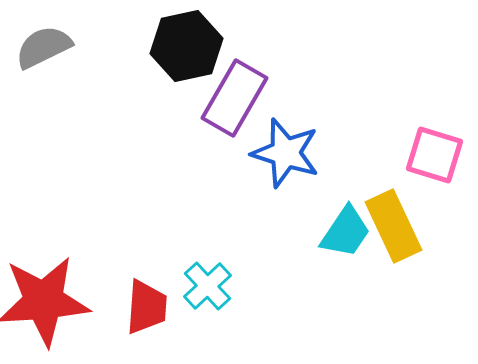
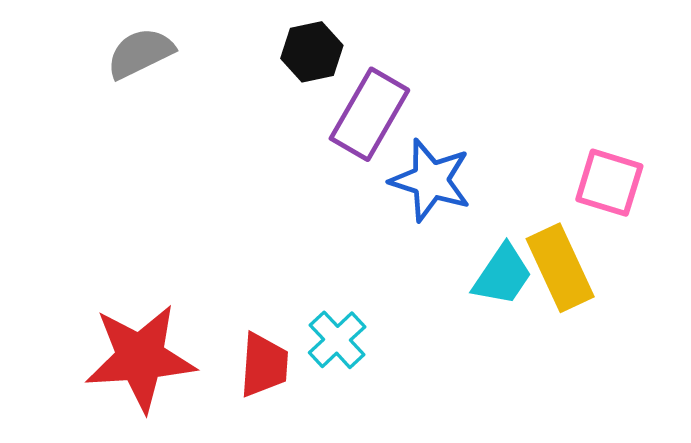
black hexagon: (186, 46) -> (312, 52), size x0.7

